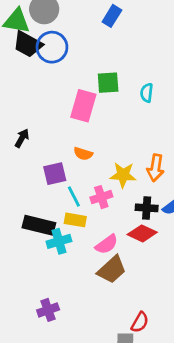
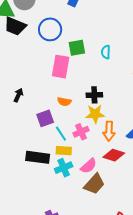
blue circle: (52, 47) -> (50, 29), moved
orange arrow: (156, 168) -> (109, 131), moved
black cross: (147, 208) -> (94, 95), moved
cyan cross: (59, 241) -> (64, 168), moved

